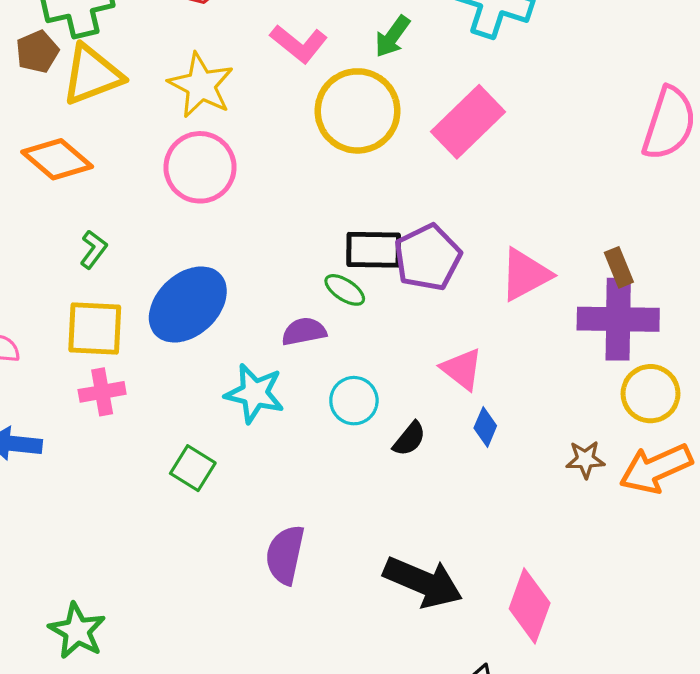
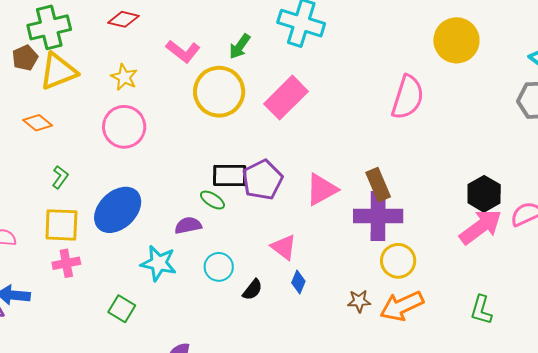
yellow star: (201, 85) -> (124, 77), size x0.7
orange diamond: (57, 159) -> (38, 123), size x0.7
brown rectangle: (619, 267) -> (378, 185), size x1.4

